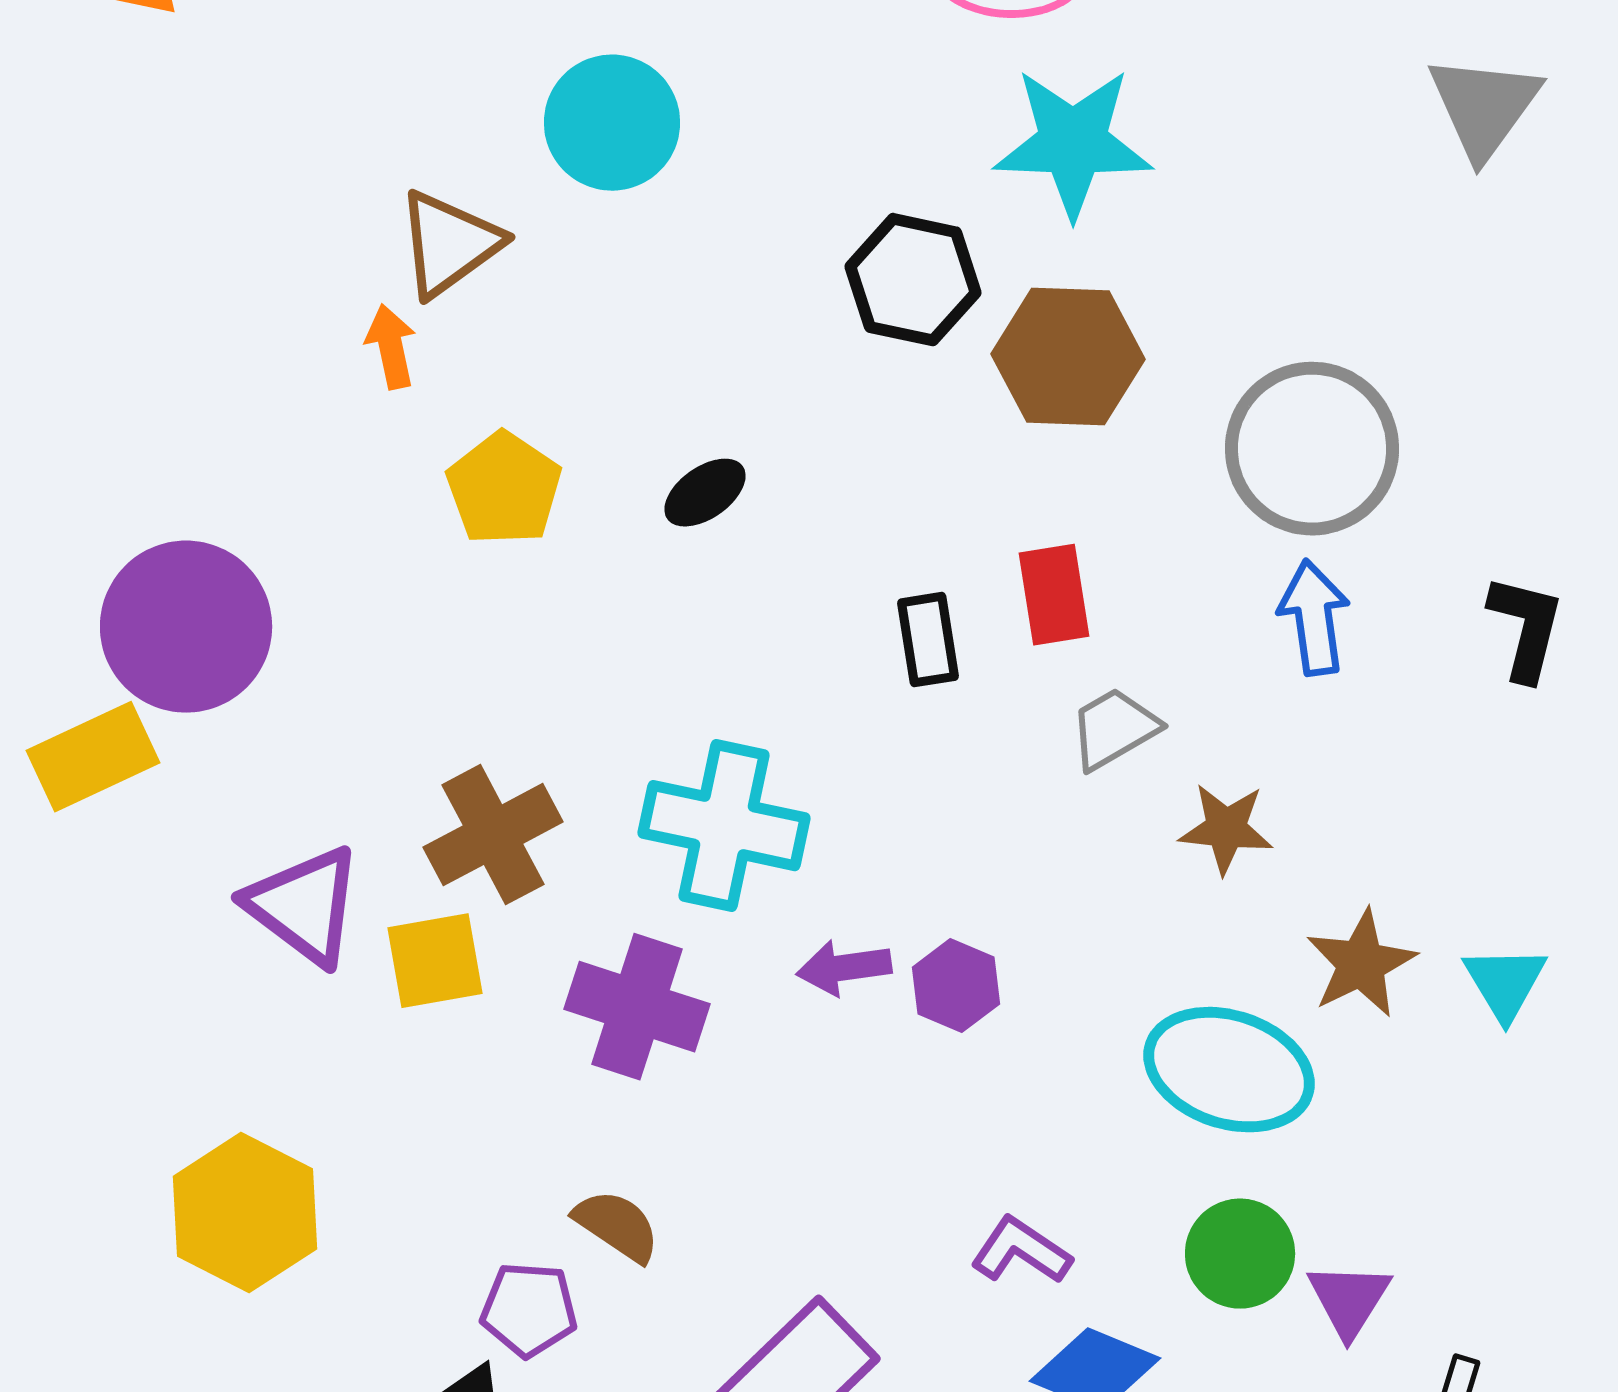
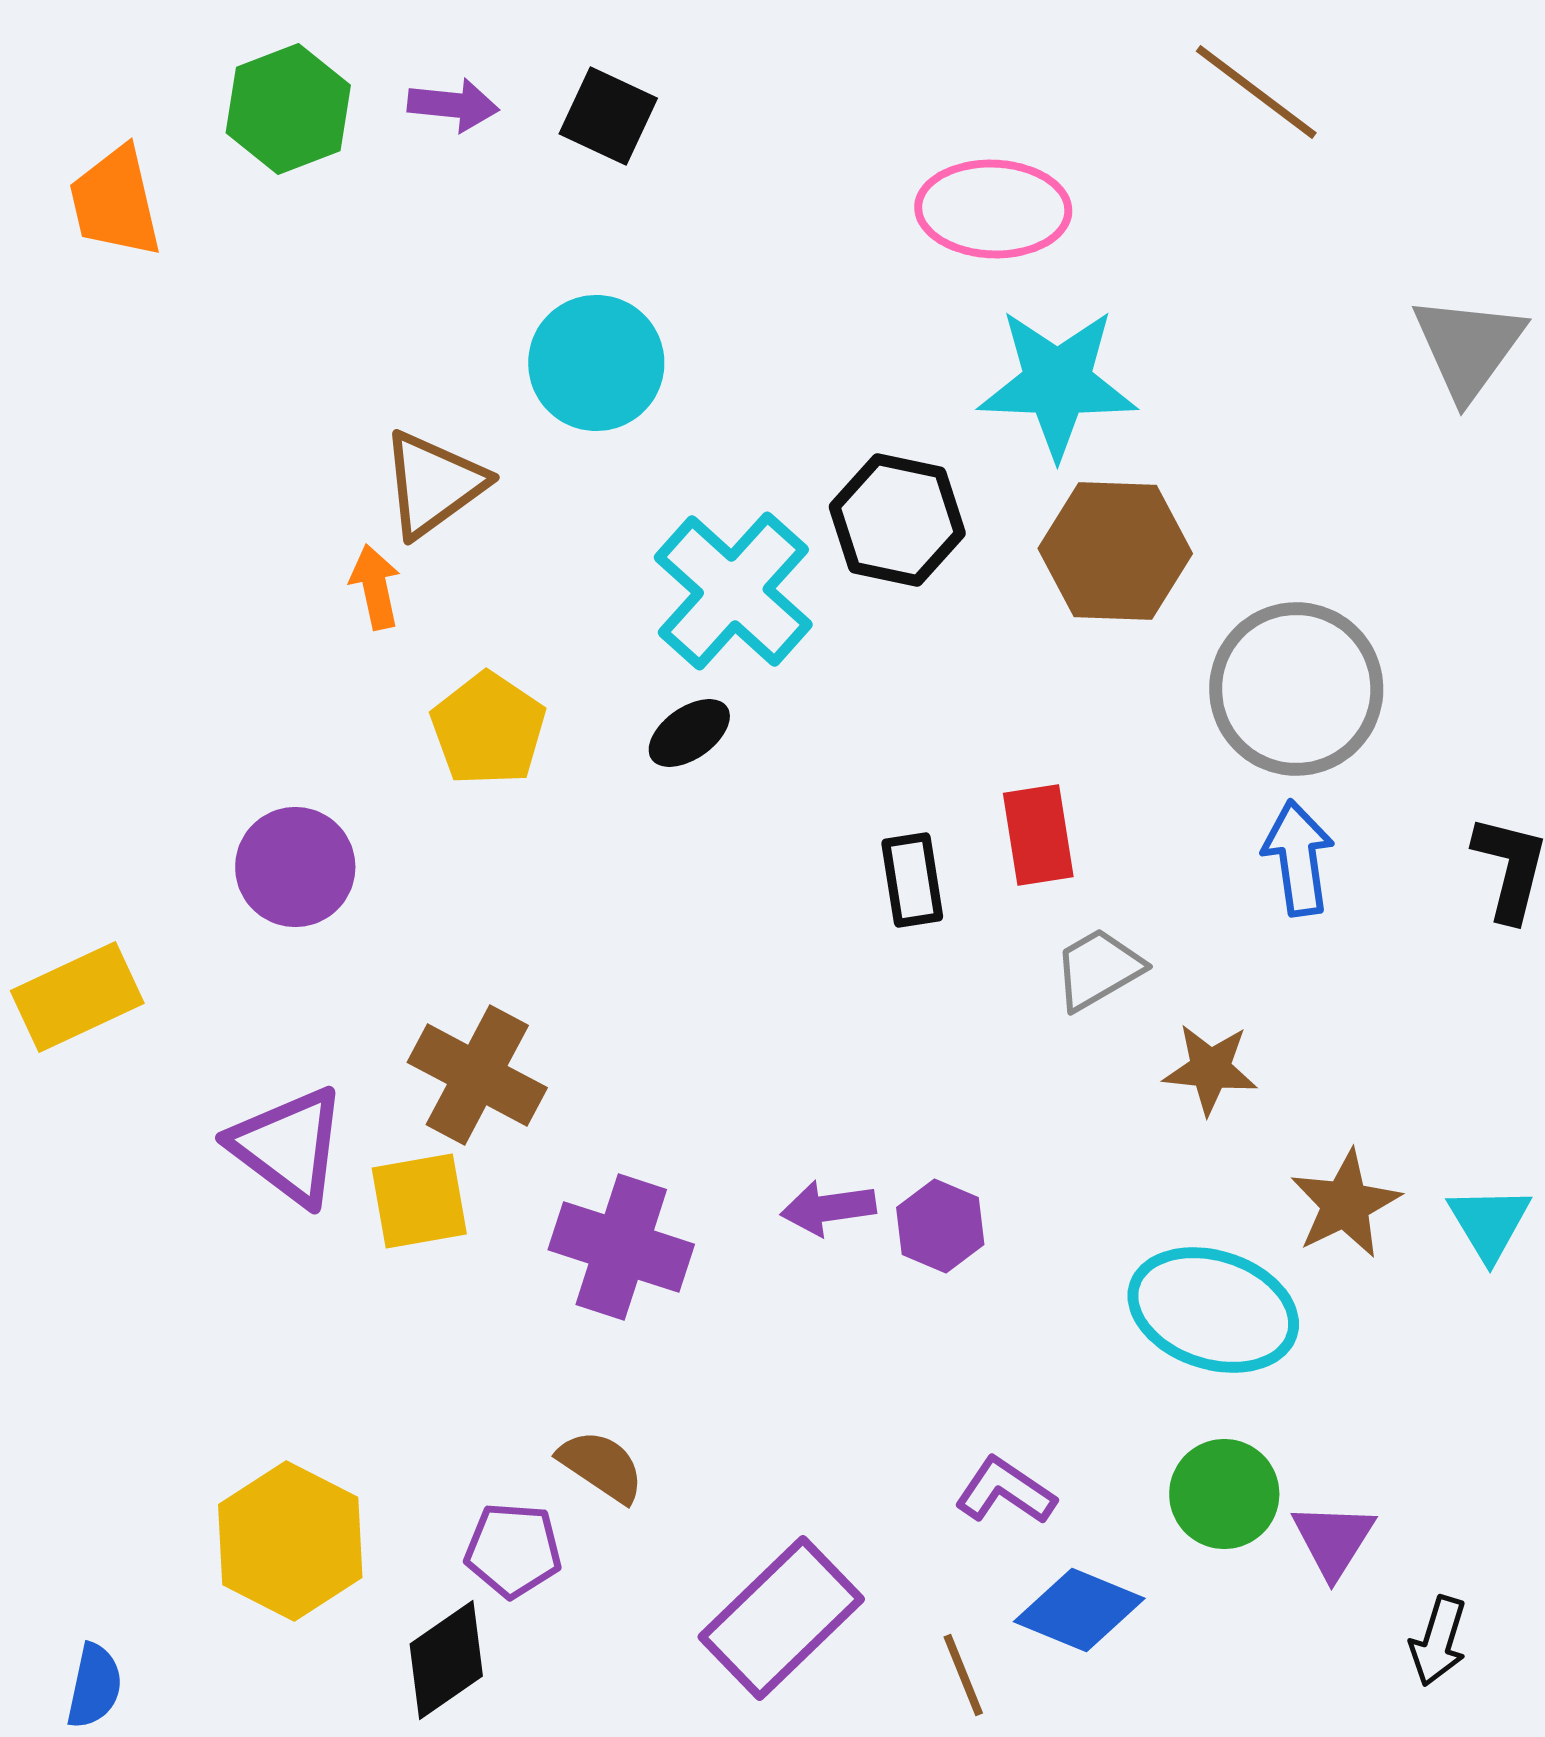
brown hexagon: (1068, 357) -> (1115, 551), moved
purple circle: (186, 627) -> (295, 867), moved, size x0.7
cyan cross: (724, 826) -> (733, 591), moved, turned 30
brown cross: (493, 835) -> (477, 1075), turned -34
yellow hexagon: (245, 1213) -> (290, 1541), moved

